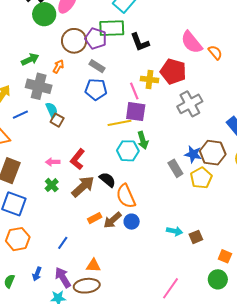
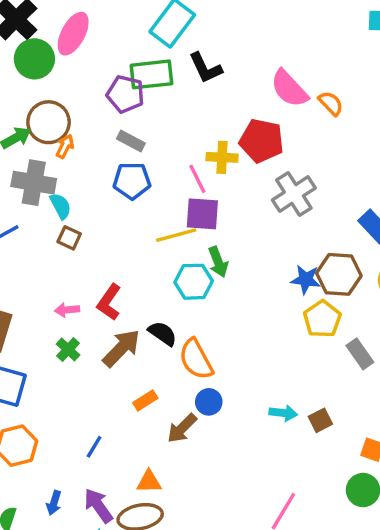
brown circle: (74, 41) -> (49, 122), moved
black L-shape: (140, 42) -> (205, 68), moved
cyan semicircle: (52, 110) -> (60, 206), moved
gray rectangle: (175, 168) -> (360, 354), moved
brown arrow: (112, 220) -> (182, 428), moved

